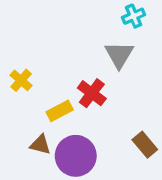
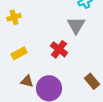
yellow cross: (21, 80) -> (14, 17), moved, turned 32
yellow rectangle: (60, 111) -> (19, 53), moved

